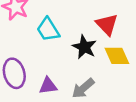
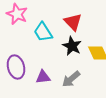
red triangle: (107, 25) -> (73, 22), moved

